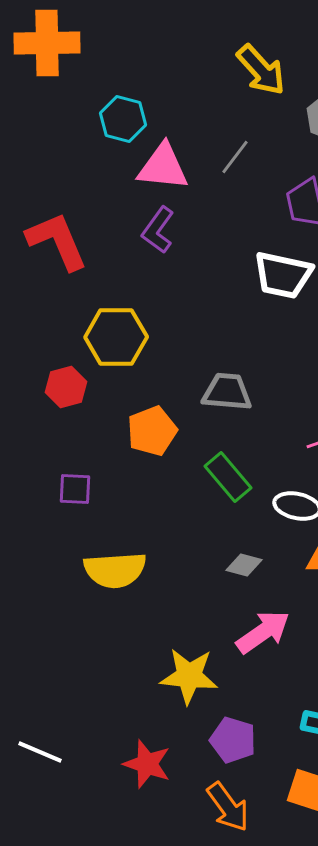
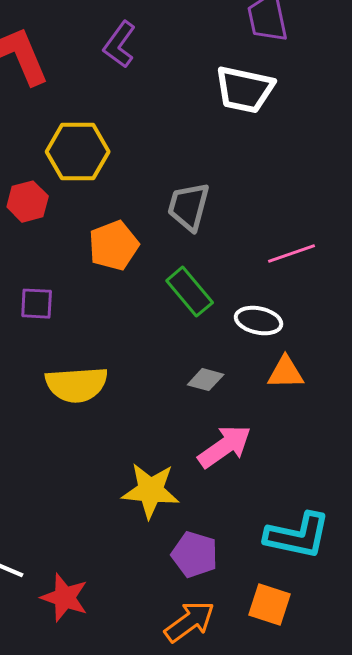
gray trapezoid: (227, 392) -> (189, 207), turned -80
red star: (147, 764) -> (65, 598), moved
orange arrow: (228, 807) -> (190, 622), turned -90

